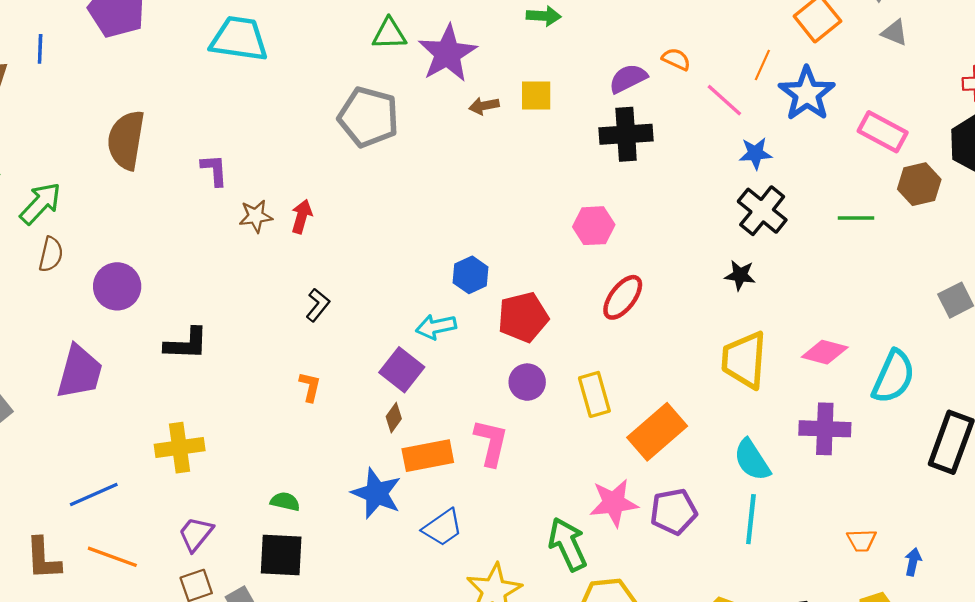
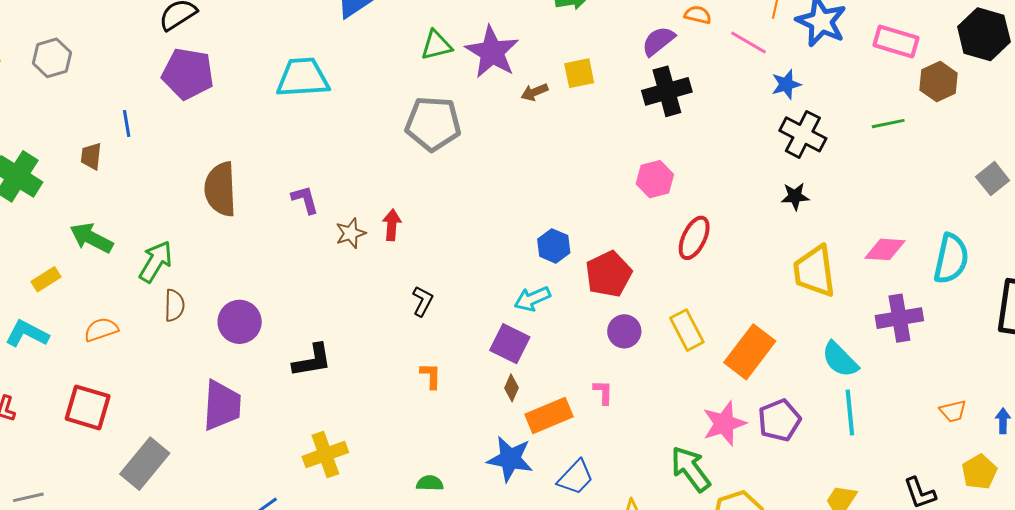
pink L-shape: (491, 443) -> (603, 392), size x0.6

